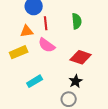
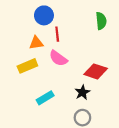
green semicircle: (77, 21) -> (101, 21), moved
black star: (76, 81) -> (82, 92), moved

